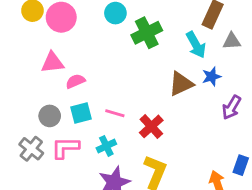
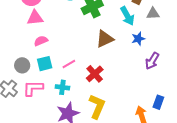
pink triangle: (52, 63) -> (35, 18), moved
brown triangle: (181, 84) -> (105, 39), moved
pink line: (115, 113) -> (69, 64), turned -48
cyan cross: (106, 146) -> (62, 87), turned 32

